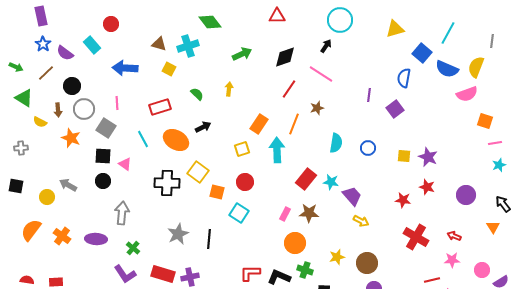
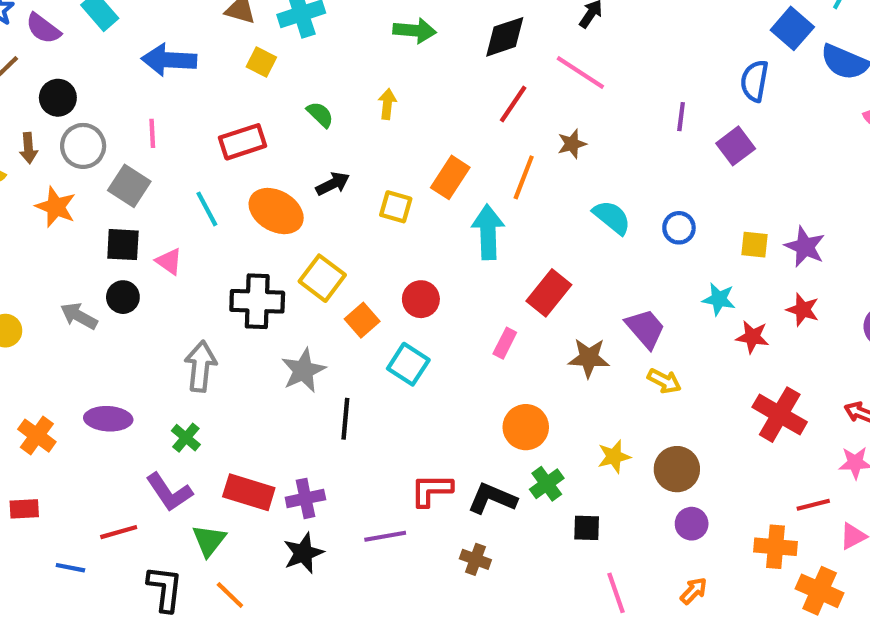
green arrow: (242, 54) -> (415, 31), turned 30
cyan semicircle: (336, 143) -> (612, 217), turned -60
yellow square: (242, 149) -> (396, 207), moved, turned 35
cyan star: (331, 182) -> (719, 299), moved
gray arrow: (68, 185) -> (79, 316), moved
orange square: (217, 192) -> (362, 320), turned 35
gray arrow: (122, 213) -> (201, 366), moved
brown star: (309, 213) -> (589, 358), moved
pink rectangle: (285, 214) -> (505, 343), moved
gray star: (178, 234) -> (303, 370), moved
orange cross: (62, 236) -> (37, 436), moved
green cross: (305, 270) -> (547, 484), turned 35

